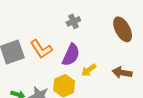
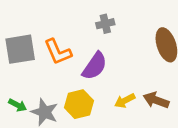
yellow arrow: (89, 70) -> (125, 101), moved

